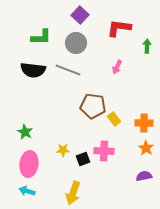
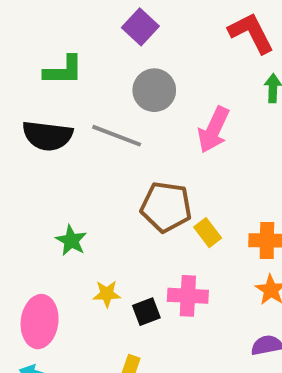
red L-shape: (119, 28) -> (251, 33), moved, turned 55
gray circle: (76, 43) -> (154, 90), moved
pink arrow: (117, 67) -> (214, 130), size x1.6
green star: (25, 132) -> (71, 240), moved

